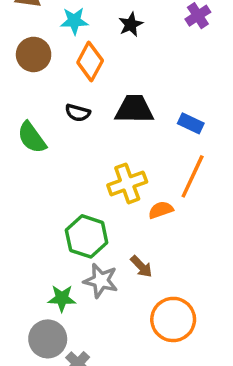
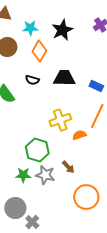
black star: (131, 24) -> (62, 30), size x1.5
green star: (62, 298) -> (23, 175), moved

